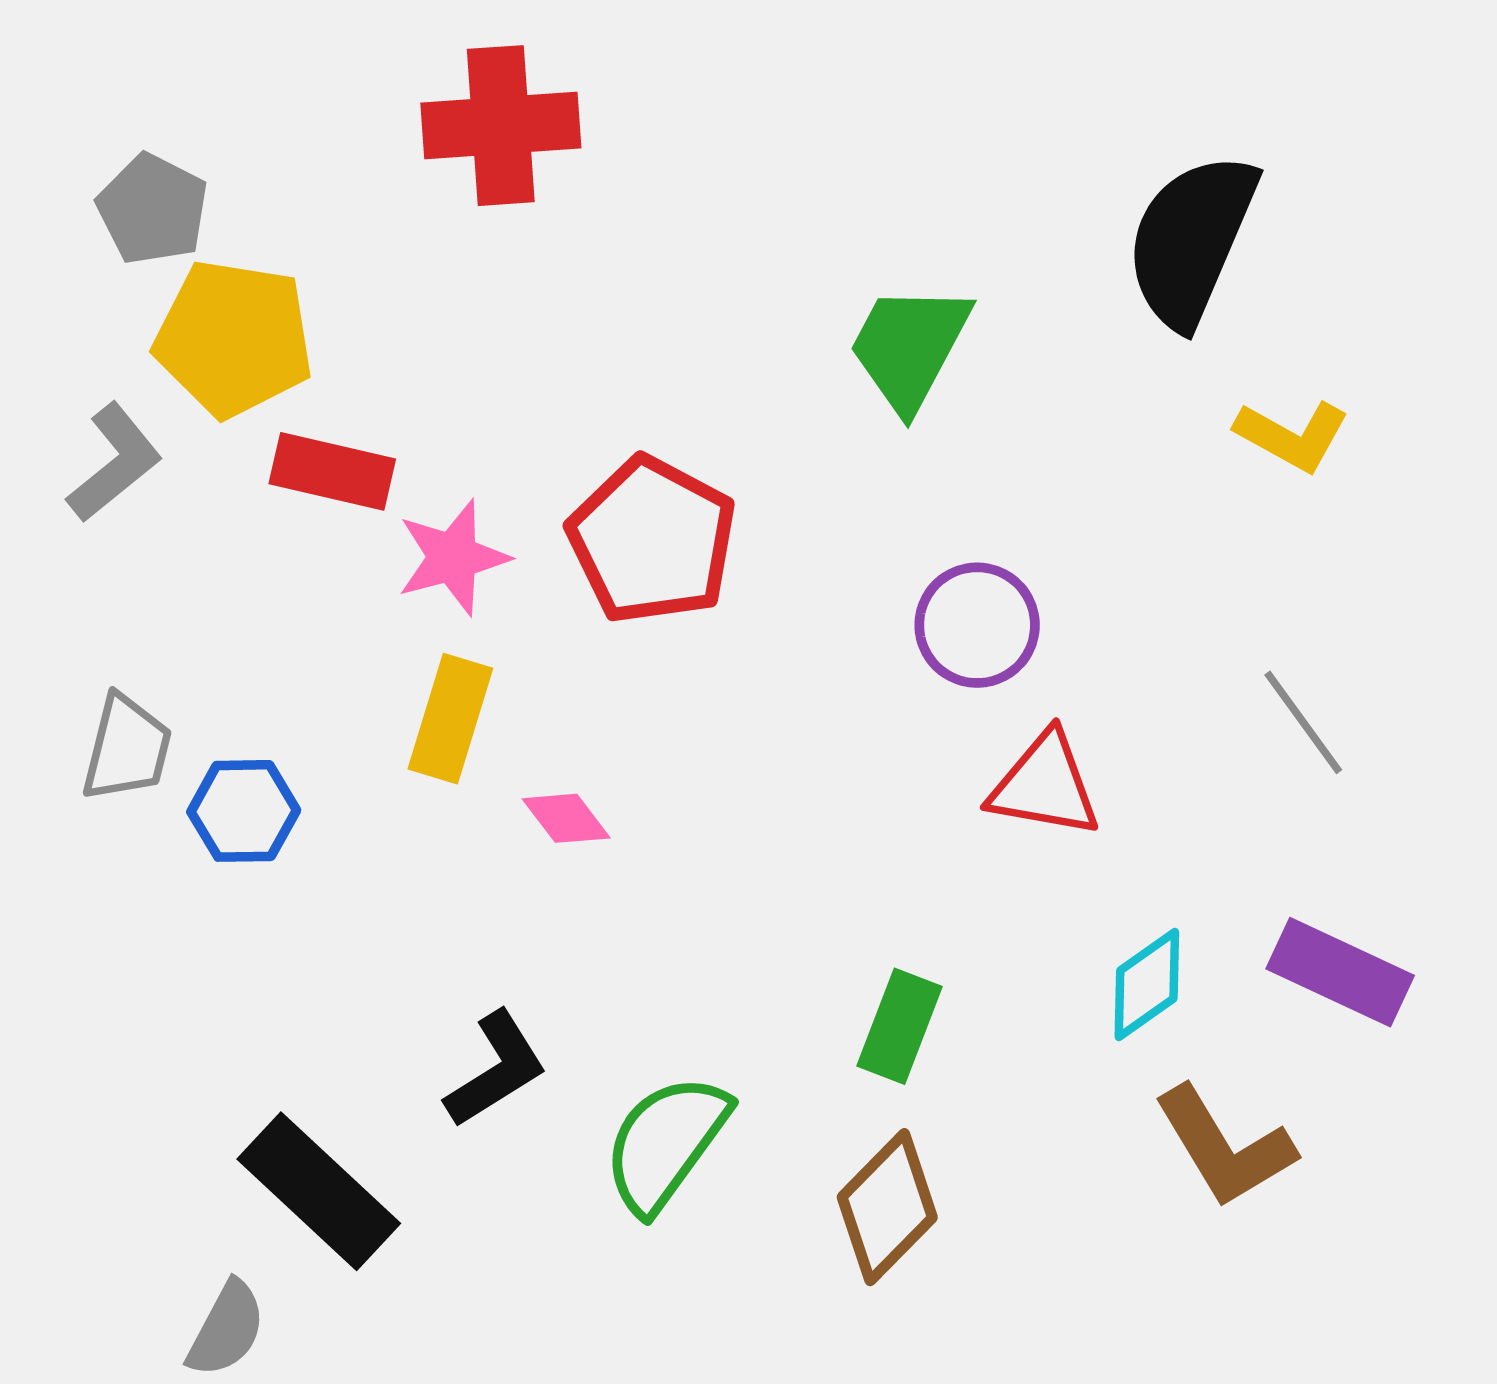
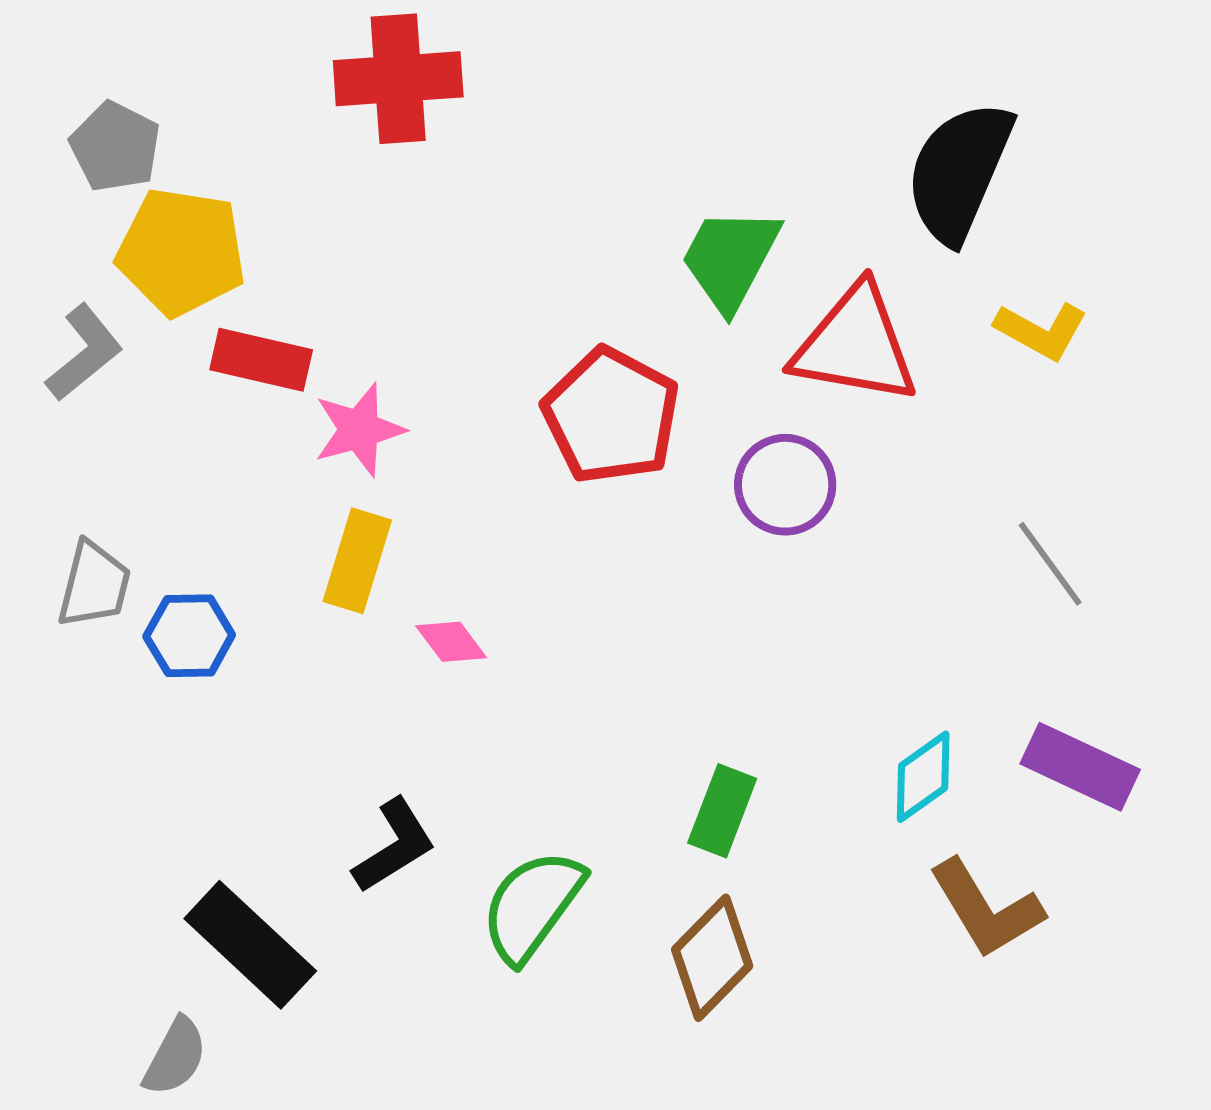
red pentagon: (652, 540) -> (611, 416), moved
red triangle: (1045, 785) -> (855, 345), moved, size x1.4

